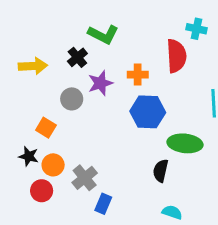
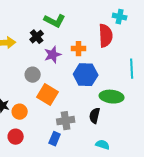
gray circle: (72, 99) -> (33, 75), moved
orange square: (46, 128) -> (48, 95), moved, size x1.5
gray cross: (85, 178) -> (66, 121), moved, turned 30
red circle: (42, 191) -> (16, 137), moved

